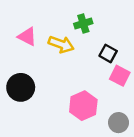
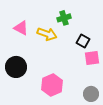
pink square: (120, 76) -> (92, 58), turned -35
pink hexagon: (83, 106) -> (52, 85), moved

